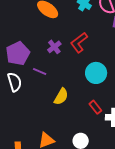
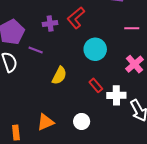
purple cross: (54, 47) -> (50, 23), turned 32

